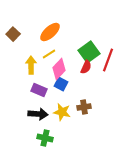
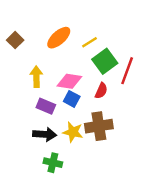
yellow line: (49, 54) -> (89, 42), moved
red semicircle: (86, 67) -> (101, 91), moved
pink diamond: (59, 69) -> (69, 81), turned 55
brown cross: (84, 107) -> (99, 126), size x1.6

